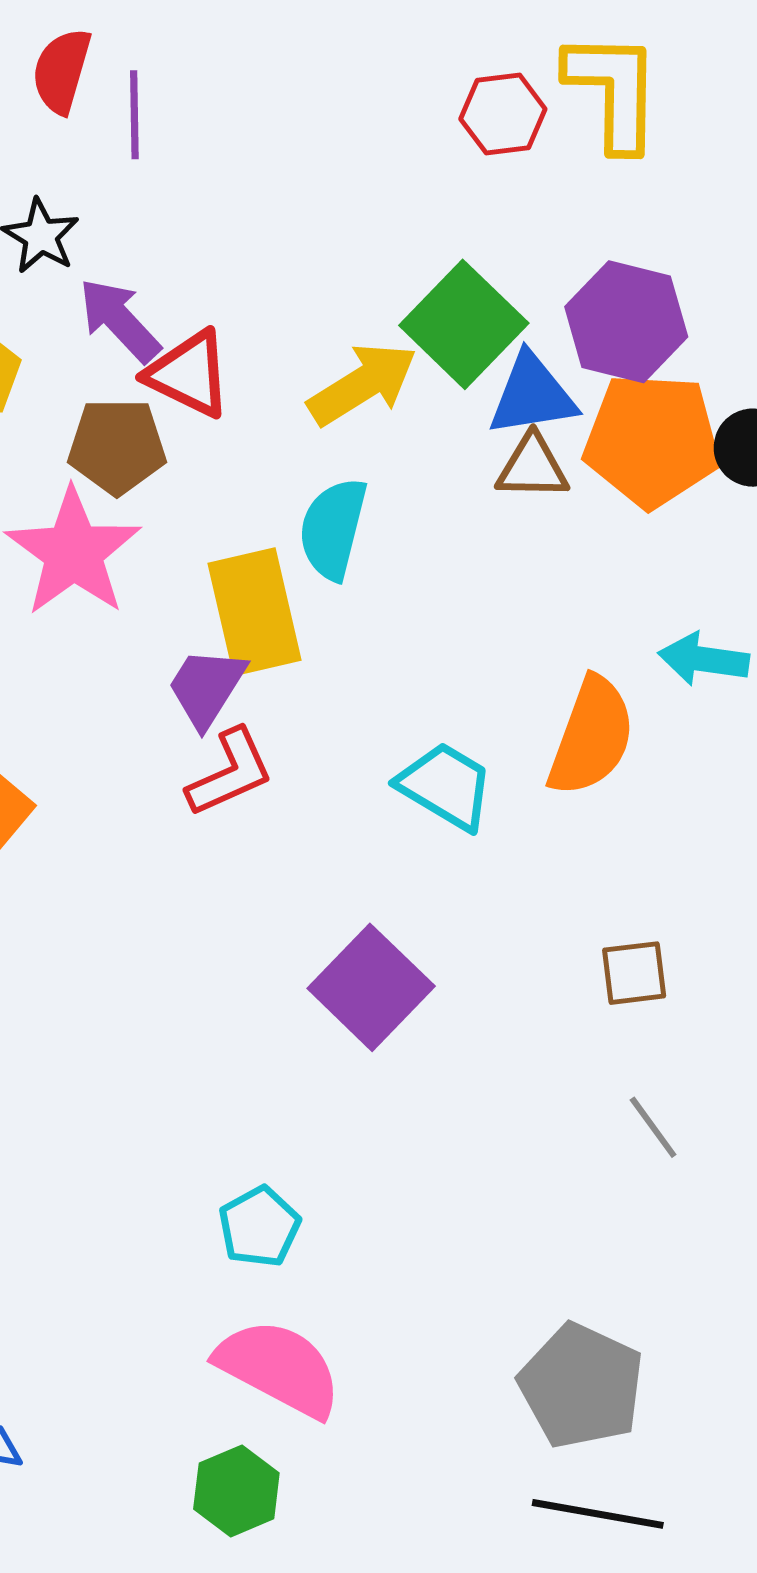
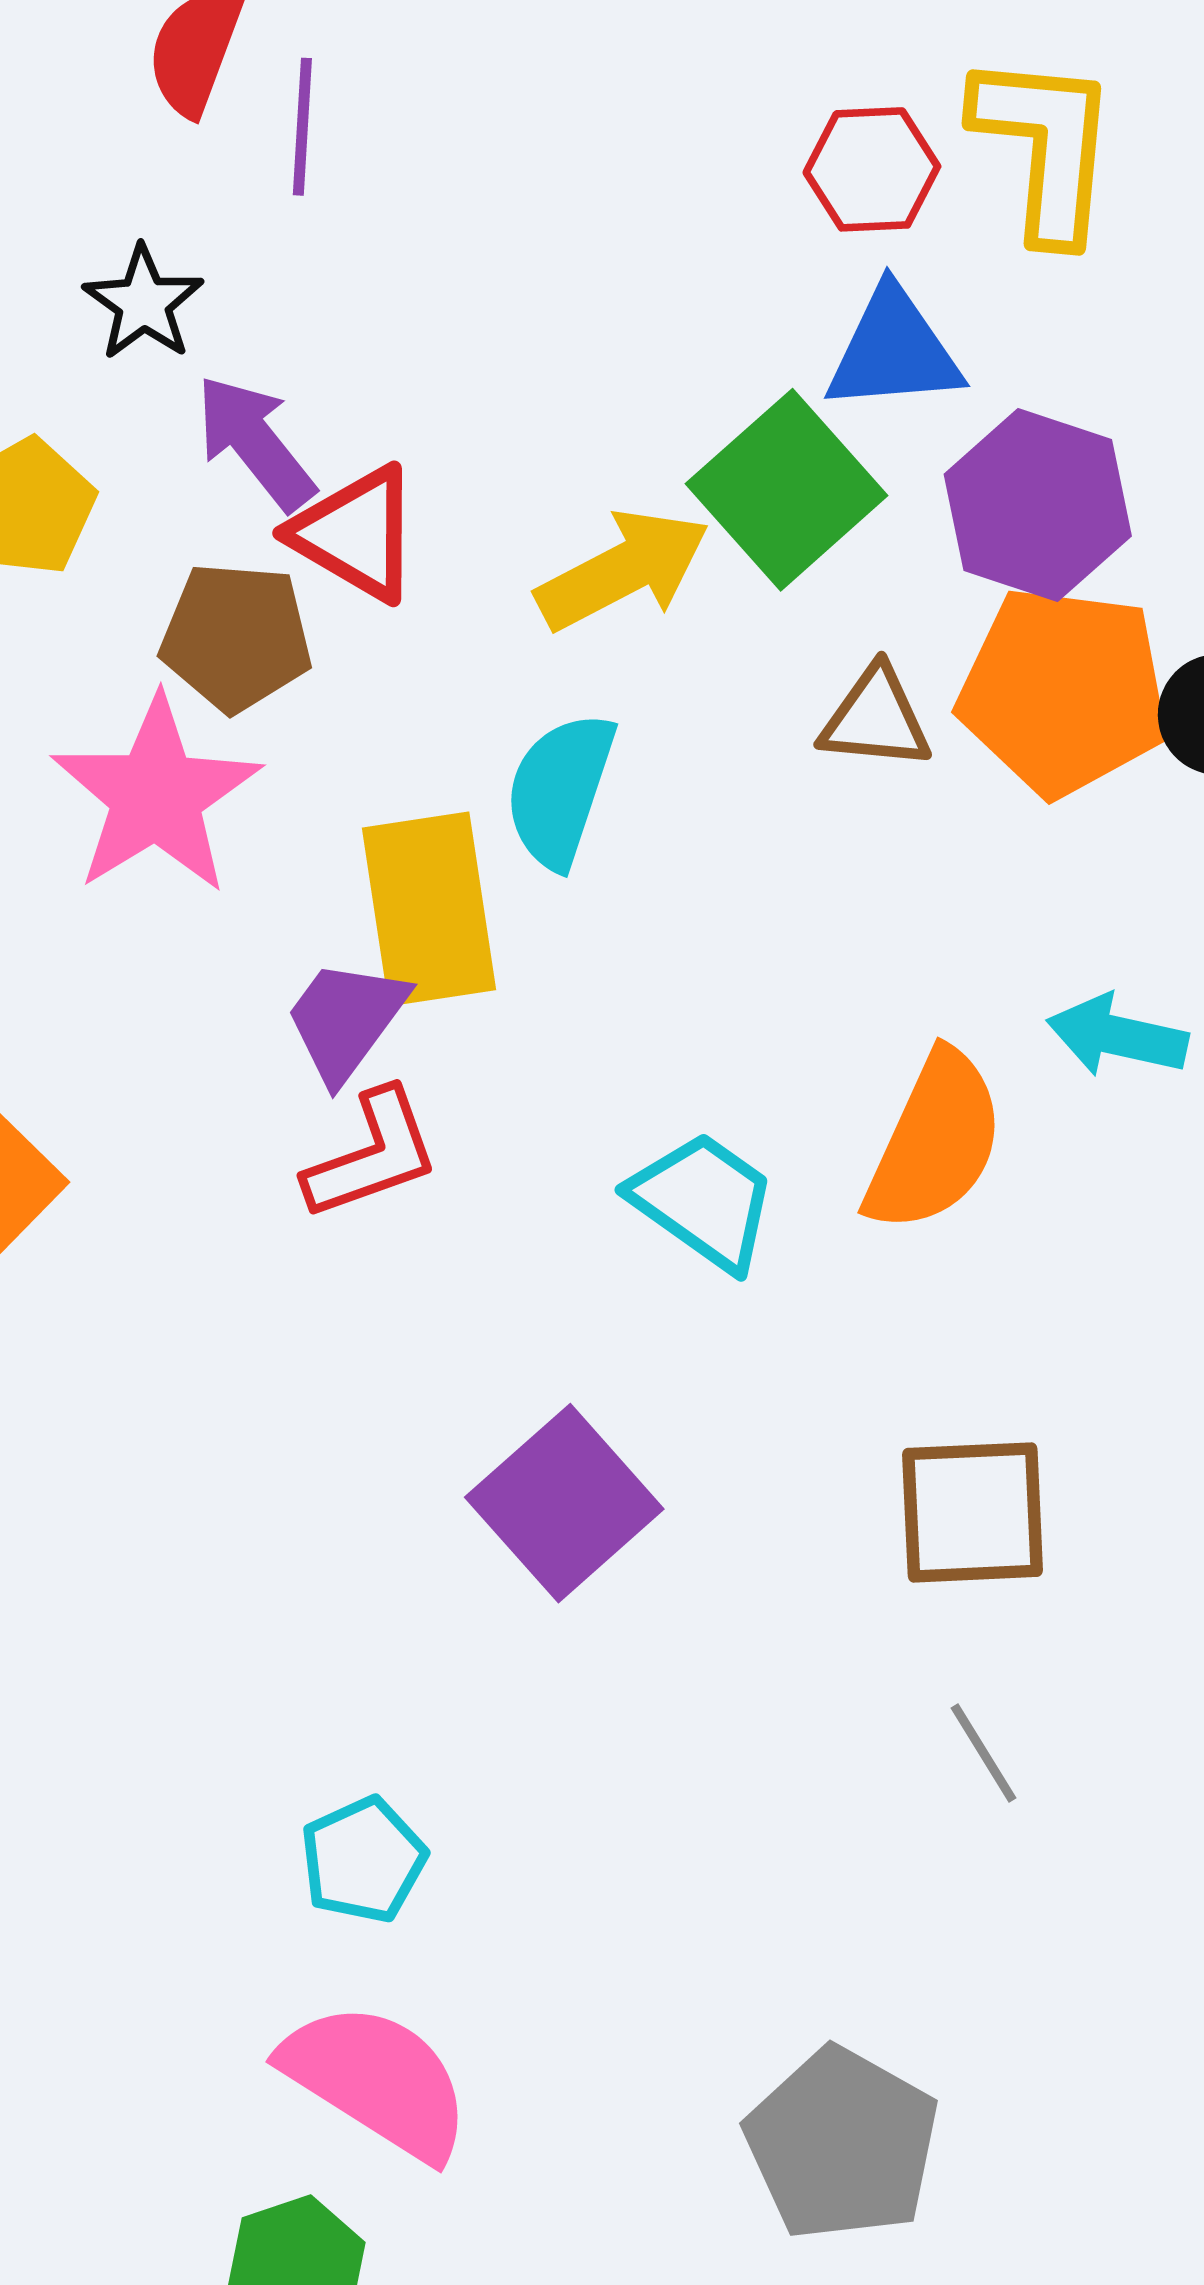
blue triangle: (532, 395) -> (894, 350), moved
brown square: (634, 973) -> (973, 1512), size x1.5

